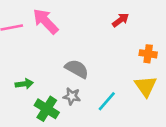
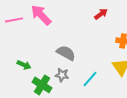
green arrow: (24, 84) -> (24, 65), turned 32

